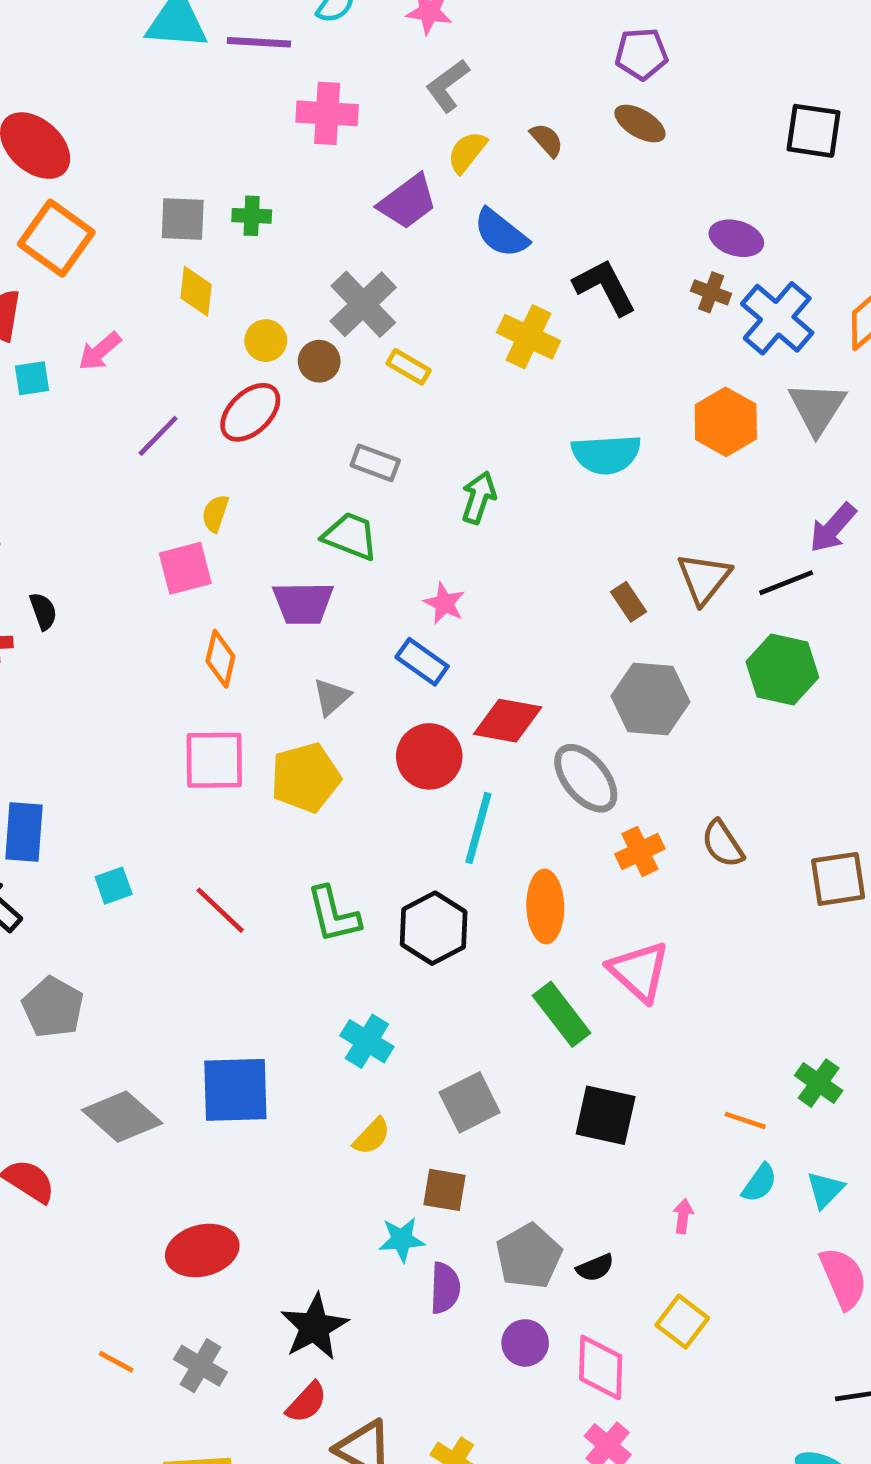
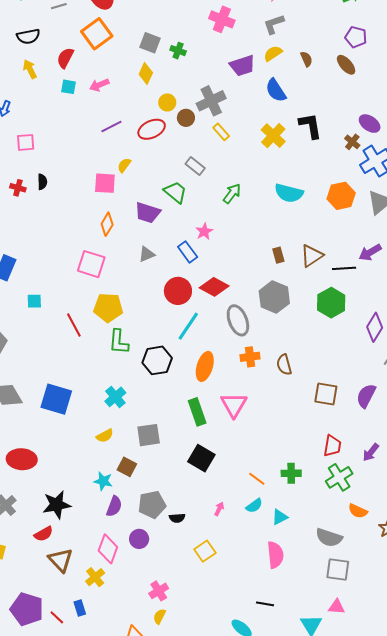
yellow pentagon: (305, 778) -> (108, 308), moved
green cross: (819, 1083) -> (291, 473), turned 36
pink diamond: (601, 1367) -> (108, 549), moved

